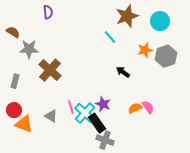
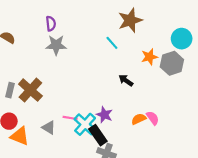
purple semicircle: (48, 12) -> (51, 24), moved
cyan circle: (160, 21) -> (182, 39), moved
gray star: (29, 49) -> (56, 45), moved
brown cross: (50, 70) -> (30, 90), moved
pink line: (71, 107) -> (70, 118), turned -64

